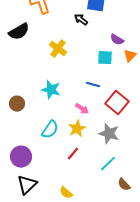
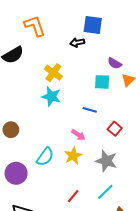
black arrow: (81, 20) -> (77, 43), turned -48
cyan star: (51, 90) -> (51, 97), moved
red square: (117, 103) -> (115, 129), size x0.6
red line: (73, 154) -> (73, 196), moved
purple circle: (21, 157) -> (16, 173), moved

